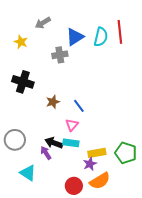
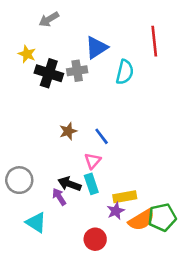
gray arrow: (43, 23) -> (49, 19), moved
cyan semicircle: (101, 37) -> (125, 72), moved
black cross: (23, 82) -> (49, 73), moved
cyan rectangle: (71, 143) -> (91, 184), turned 63
green pentagon: (126, 153) -> (162, 217), moved, turned -30
orange semicircle: (100, 181) -> (141, 220), moved

